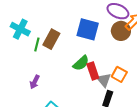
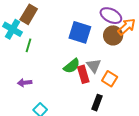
brown rectangle: (51, 39) -> (29, 14), moved
gray triangle: (104, 80) -> (94, 66), moved
purple arrow: (35, 82) -> (25, 83), turned 56

